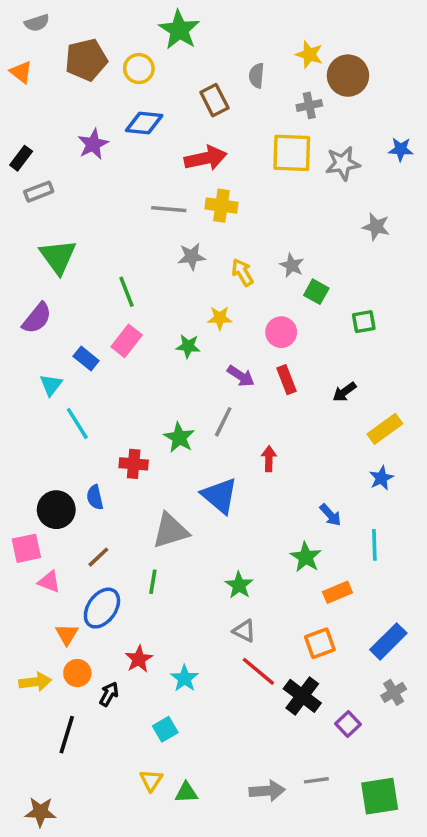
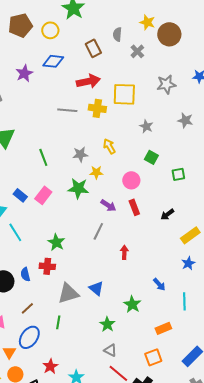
gray cross: (309, 105) -> (137, 51), moved, turned -32
yellow square: (292, 153) -> (124, 94), moved
gray star: (192, 257) -> (80, 154), moved
gray star: (292, 265) -> (146, 126), moved
pink rectangle: (127, 341) -> (43, 195), moved
green star: (188, 346) -> (78, 188), size x1.5
green star: (179, 438) -> (56, 242), moved
red cross: (134, 464) -> (47, 266), moved
blue triangle: (220, 496) -> (96, 288), moved, size x0.7
green star: (306, 557) -> (132, 304), moved

